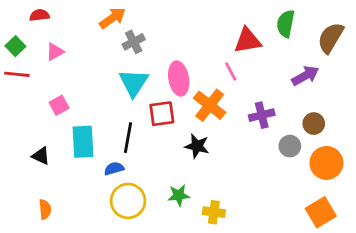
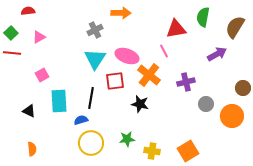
orange arrow: (113, 18) -> (121, 13), moved, turned 36
pink ellipse: (179, 79) -> (127, 56), turned -60
brown circle: (314, 124) -> (243, 88), moved
orange square: (321, 212) -> (188, 151), moved

